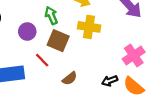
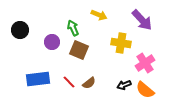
yellow cross: (89, 27) -> (121, 43), moved
red line: (42, 60) -> (69, 82), moved

